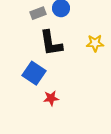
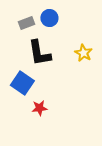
yellow star: (95, 43) -> (83, 53), turned 30

